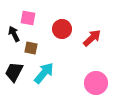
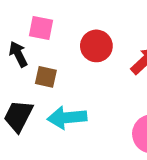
cyan arrow: (44, 73) -> (67, 118), turned -135

